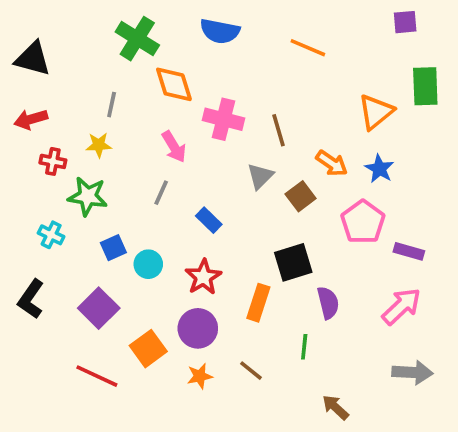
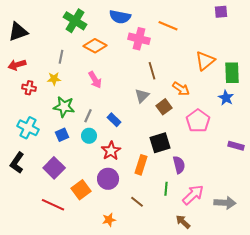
black triangle: (33, 59) -> (18, 32), turned -35
orange diamond: (174, 84) -> (95, 46), turned -45
green rectangle: (425, 86) -> (232, 73), moved
pink cross: (223, 119) -> (139, 39), moved
blue star: (379, 169) -> (226, 98), moved
gray line: (161, 193) -> (88, 116), moved
green star: (88, 196) -> (64, 107), moved
cyan cross: (51, 235) -> (28, 128), size x1.5
purple rectangle: (409, 251) -> (236, 146), moved
cyan circle: (148, 264) -> (89, 136), moved
pink arrow: (401, 306) -> (193, 195), moved
orange star: (200, 376) -> (109, 220), moved

